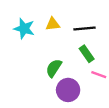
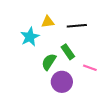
cyan star: (24, 29) -> (30, 37), moved, turned 30
green rectangle: (87, 54) -> (68, 52), moved

